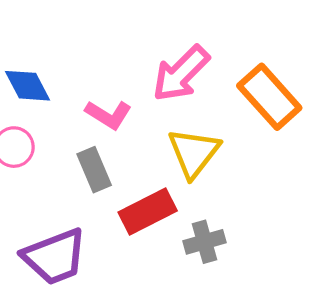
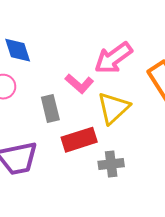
pink L-shape: (108, 115) -> (79, 84), moved

